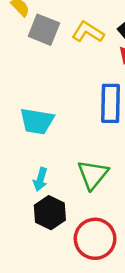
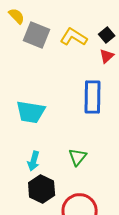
green triangle: (93, 175) -> (78, 157), size x0.7

